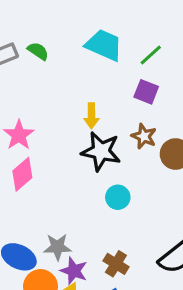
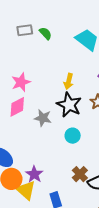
gray star: (57, 247) -> (43, 118), moved
brown cross: (116, 264) -> (80, 174), moved

